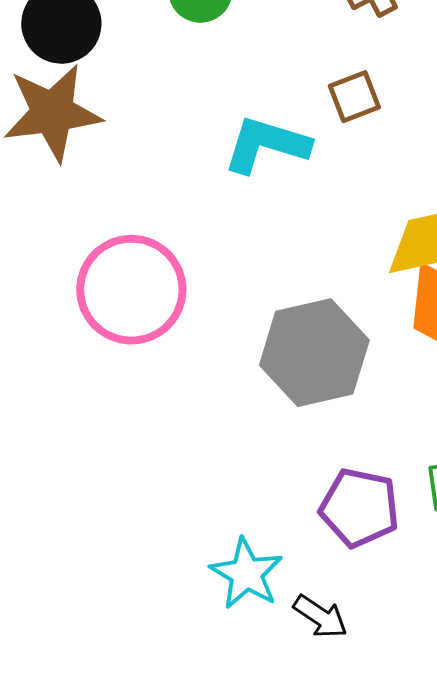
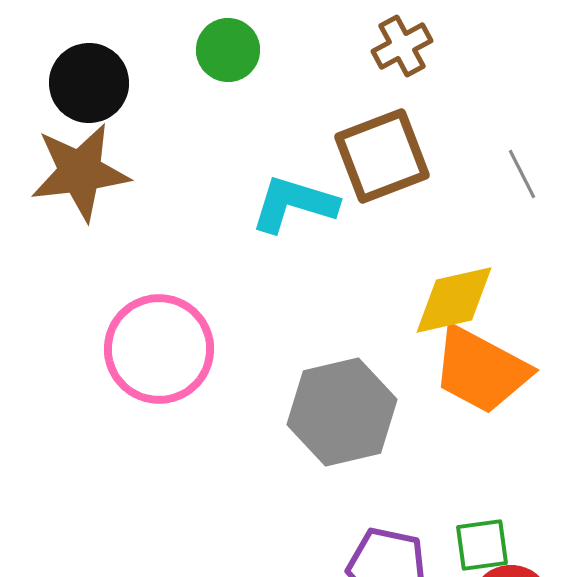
brown square: (354, 97) -> (382, 156), size x1.8

